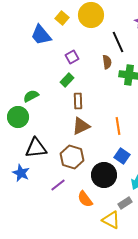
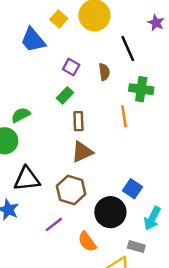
purple square: (72, 57) -> (71, 67), turned -32
brown semicircle: (107, 62) -> (104, 72), moved
orange line: (118, 126) -> (124, 116), moved
gray rectangle: (125, 203) -> (136, 247), turned 48

